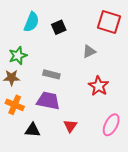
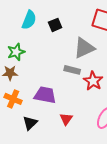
gray triangle: (89, 51) -> (84, 48), size x1.6
gray rectangle: (51, 74) -> (72, 70), moved
black triangle: (33, 130) -> (30, 123), turned -49

